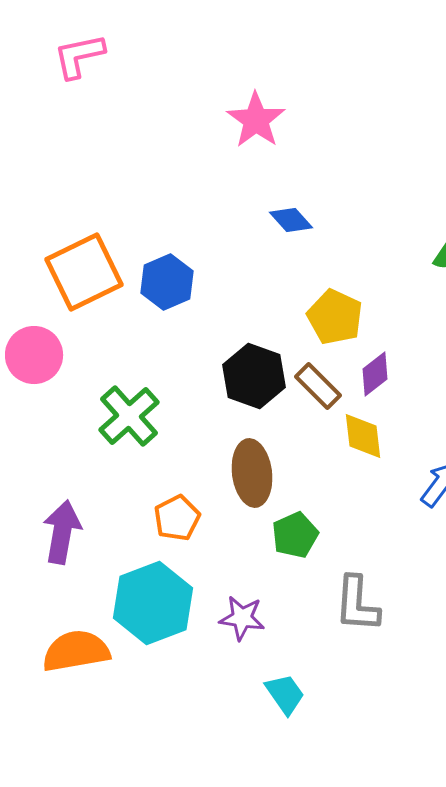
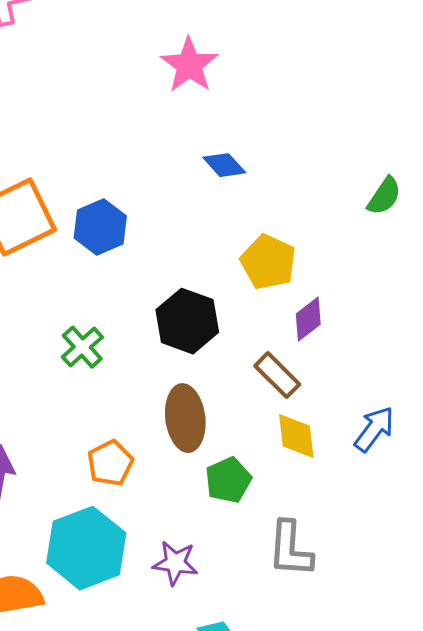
brown rectangle: (318, 386) -> (277, 375), moved
green cross: (129, 416) -> (82, 347), moved, size x0.7
yellow diamond: (363, 436) -> (296, 436), moved

